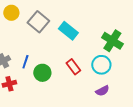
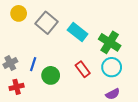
green cross: (112, 41) -> (110, 42), moved

